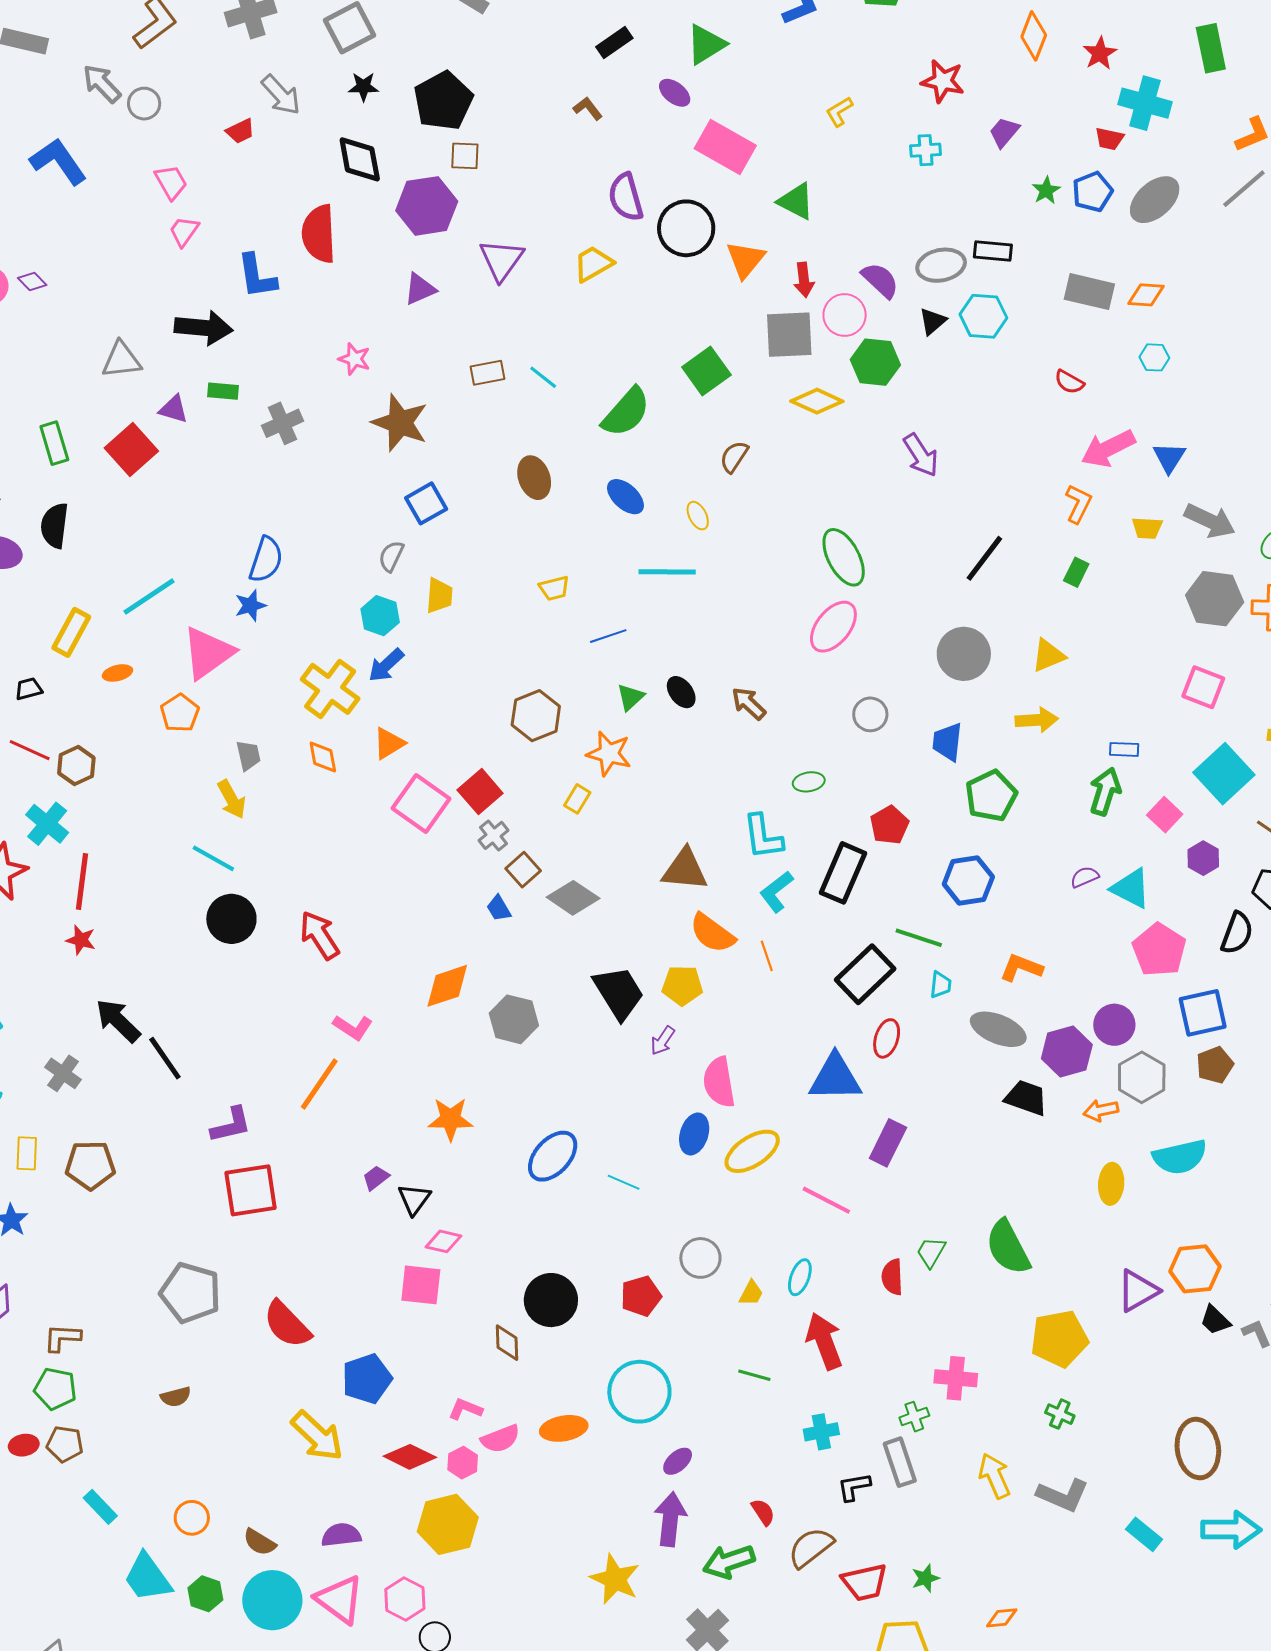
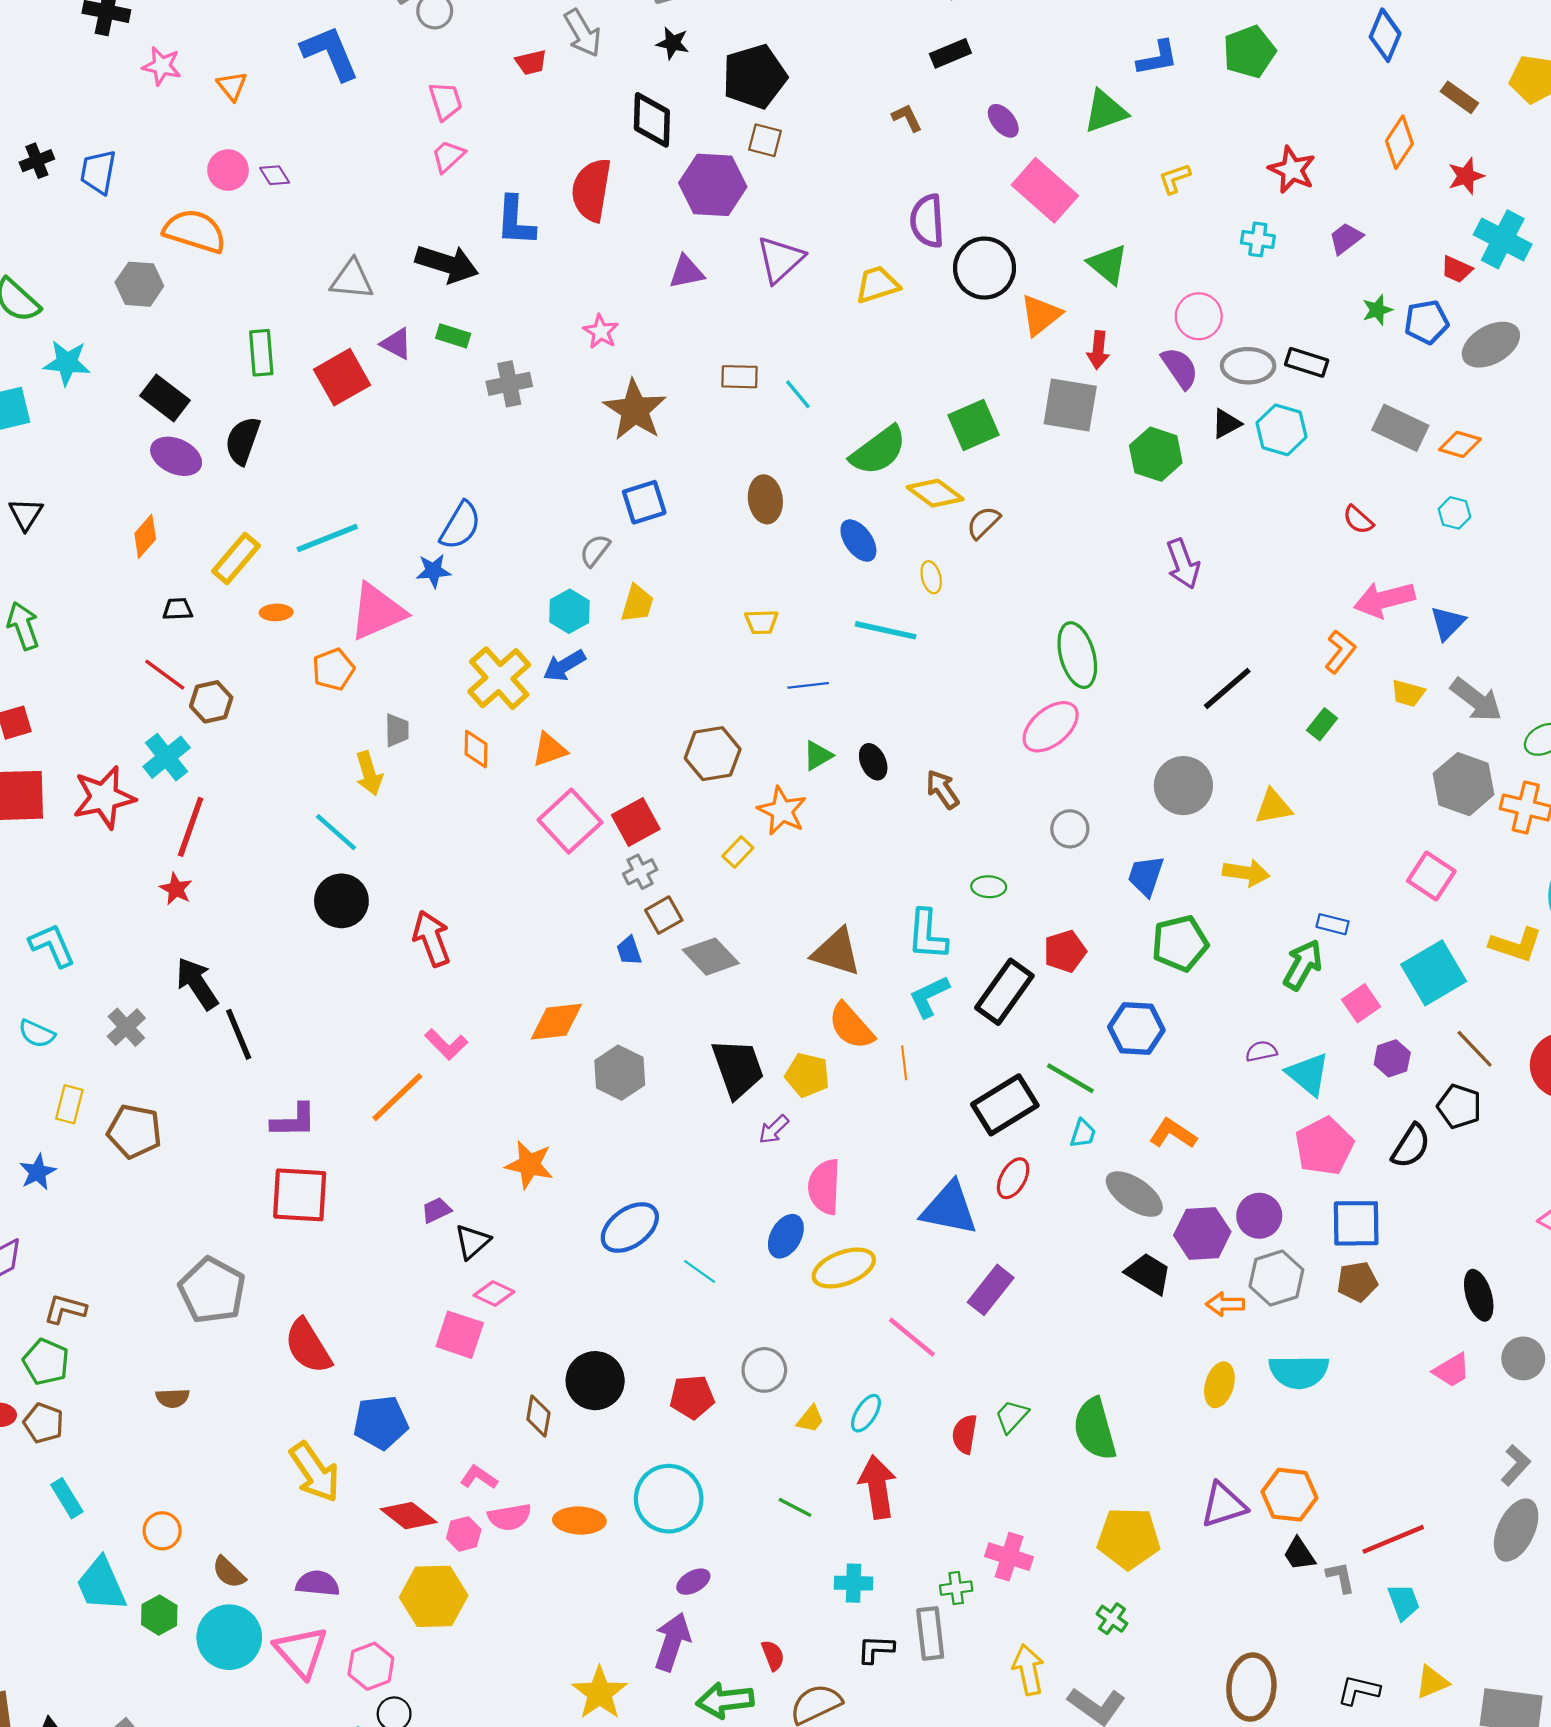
green triangle: (706, 44) -> (1105, 111), moved
pink circle: (845, 315) -> (1199, 316), moved
yellow diamond: (817, 401) -> (935, 493), moved

